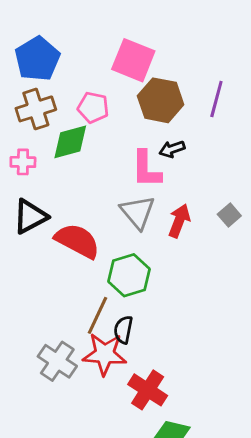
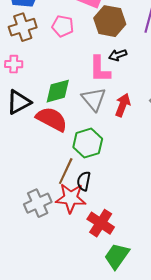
green diamond: (70, 142) -> (58, 91), moved
gray cross: (57, 361) -> (38, 203), turned 32

